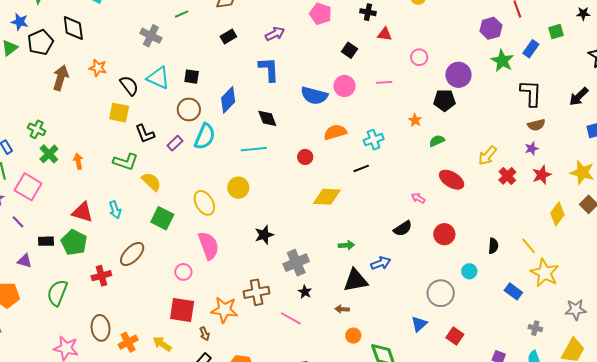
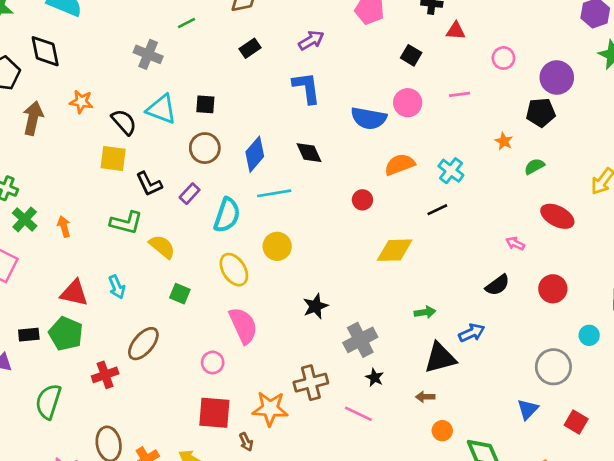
blue diamond: (228, 100) -> (255, 154), moved
cyan semicircle: (205, 136) -> (227, 215), moved
cyan cross: (374, 140) -> (451, 171), turned -30
cyan line: (254, 149) -> (274, 193), moved
green square: (162, 218) -> (180, 294), size x0.7

